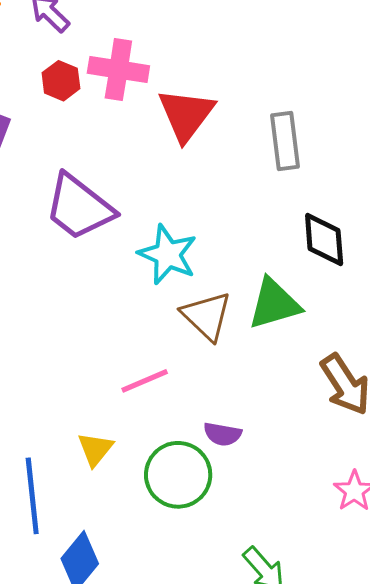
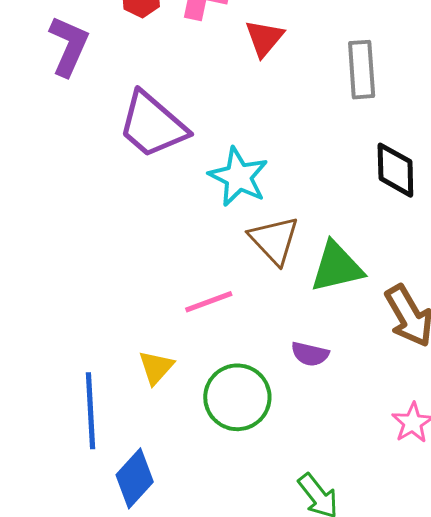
red triangle: (186, 115) -> (264, 38), size x0.7
green triangle: (274, 304) -> (337, 267), moved
purple semicircle: (223, 434) -> (310, 354), moved

